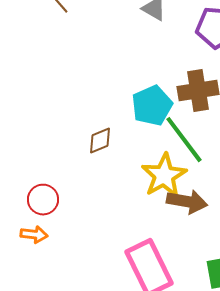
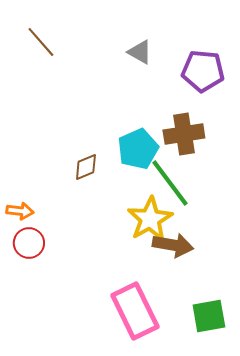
brown diamond: (100, 141) -> (86, 167), moved
orange arrow: (34, 235) -> (20, 211), moved

